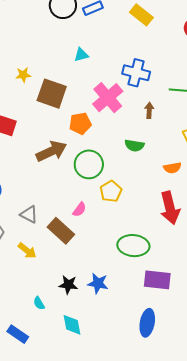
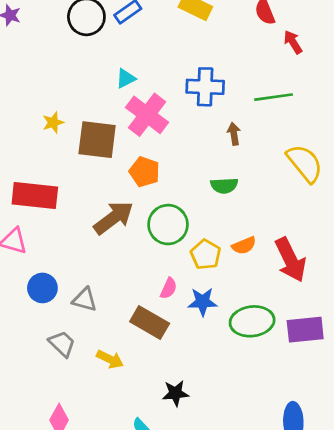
pink cross: (108, 98) -> (147, 115), moved
orange pentagon: (80, 124) -> (144, 172), turned -30
orange semicircle: (172, 168) -> (244, 246), moved
gray triangle: (29, 214) -> (85, 300), moved
purple rectangle: (157, 280) -> (305, 330), moved
blue star: (98, 283) -> (203, 302), moved

